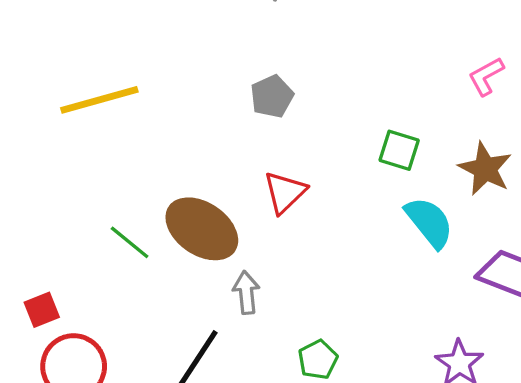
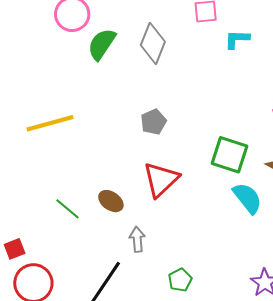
green square: (399, 150) -> (230, 155), size x1.5
red triangle: (285, 192) -> (161, 179), size x1.4
brown ellipse: (202, 229) -> (111, 201), size x0.6

